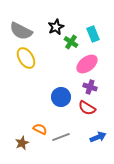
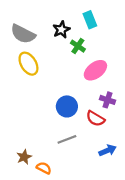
cyan rectangle: (93, 34) -> (90, 20), moved
purple cross: (90, 87) -> (108, 100), moved
orange semicircle: (40, 129) -> (44, 168), moved
gray line: (61, 137) -> (67, 139), moved

